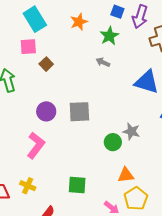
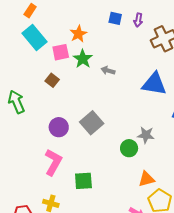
purple arrow: (140, 17) -> (138, 20), size x0.6
green star: (109, 36) -> (83, 59), moved
pink square: (28, 47) -> (61, 52), moved
gray square: (79, 112) -> (92, 123), turned -30
green square: (77, 185) -> (83, 181), moved

